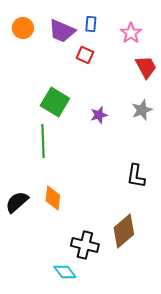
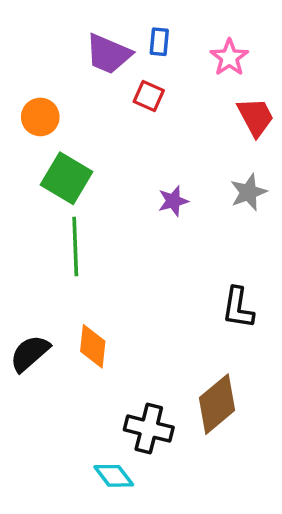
orange circle: (23, 28) -> (40, 117), moved
green square: (55, 102) -> (66, 178), moved

